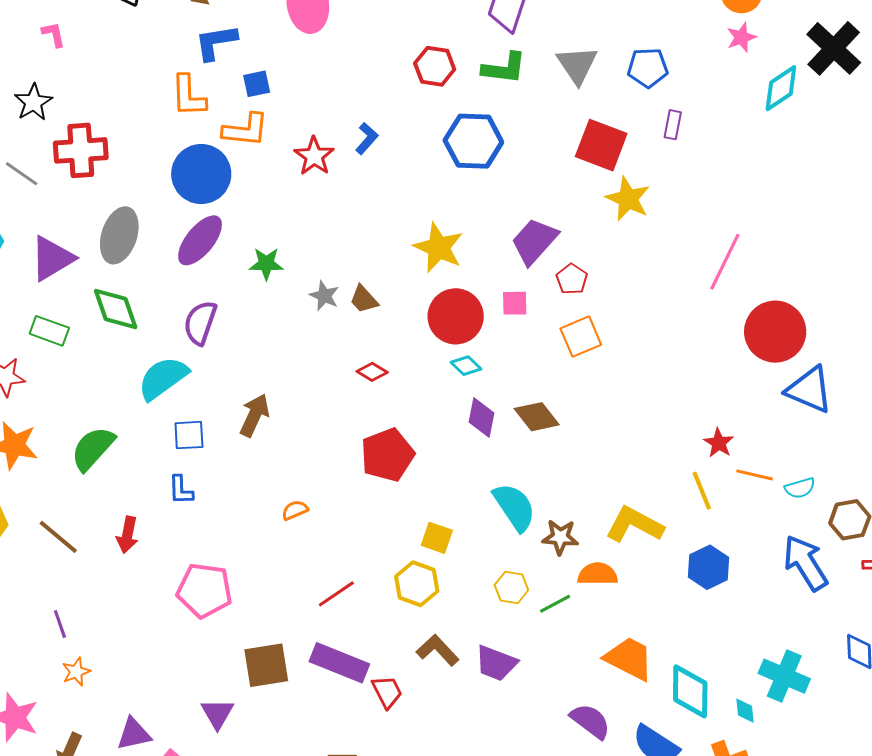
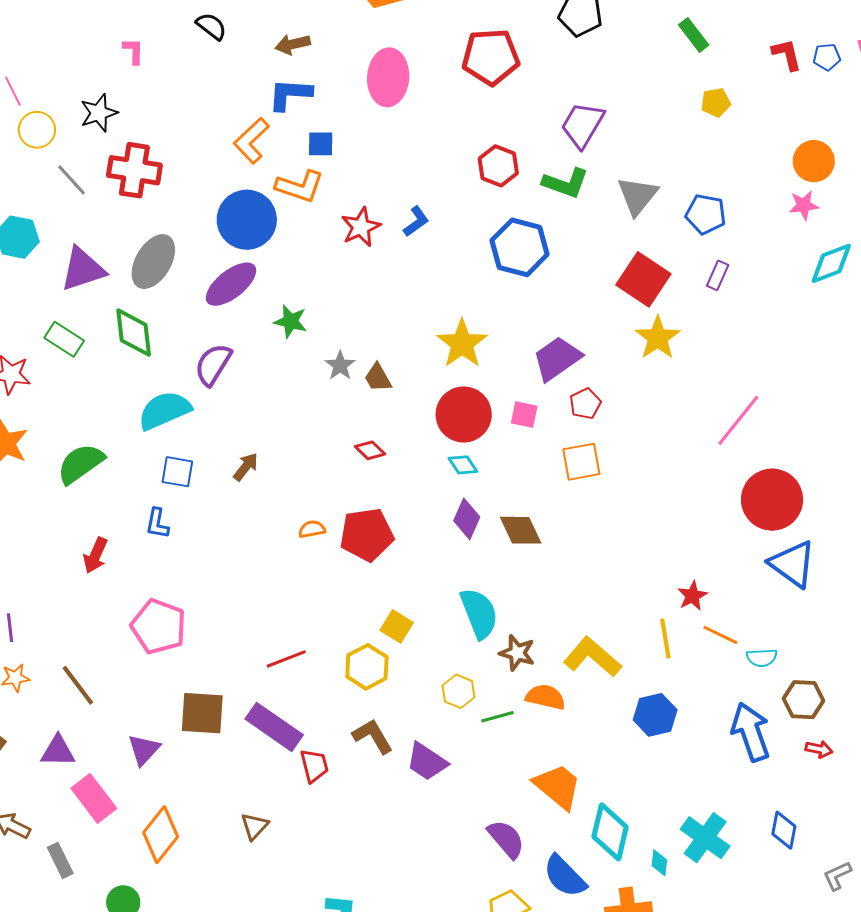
orange L-shape: (188, 96) -> (251, 141), turned 36
brown arrow: (254, 415) -> (246, 467), size x0.7
orange semicircle: (295, 510) -> (312, 529), moved
brown line: (58, 537) -> (78, 685), moved

